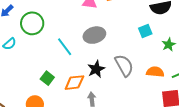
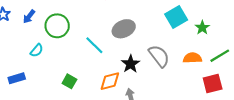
cyan square: (145, 31) -> (176, 17), size x1.5
green square: (47, 78) -> (69, 81), moved

